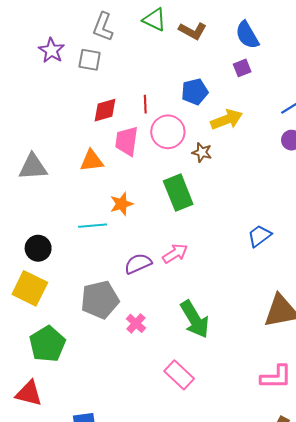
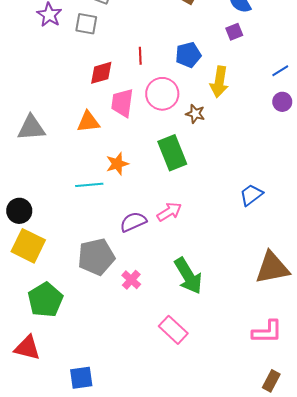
red line: (145, 104) -> (140, 56), moved
yellow arrow: (227, 119) -> (219, 82), turned 120
black circle: (38, 248) -> (19, 211), moved

